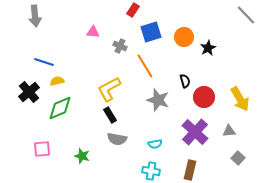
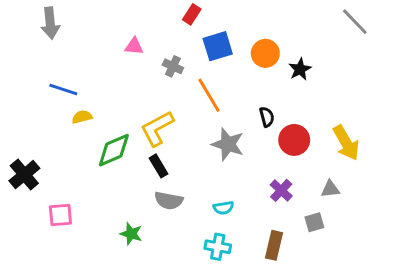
black cross: (29, 92) -> (24, 175), moved
green diamond: (60, 108) -> (114, 150), moved
purple cross: (195, 132) -> (281, 190), size x0.6
green star: (82, 156) -> (131, 234), moved
gray square: (238, 158) -> (314, 222), moved, turned 32

